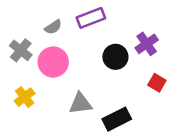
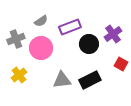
purple rectangle: (91, 18) -> (70, 27), moved
gray cross: (21, 50) -> (16, 39), turned 30
black rectangle: (117, 119) -> (90, 80), moved

